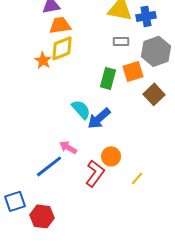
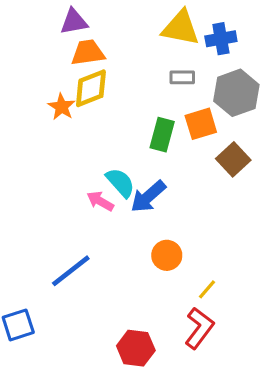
pink arrow: (68, 147) -> (100, 201), moved
red L-shape: (95, 173) -> (199, 328), moved
red hexagon: (42, 216) -> (136, 348), moved

